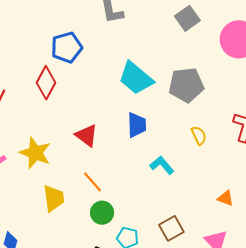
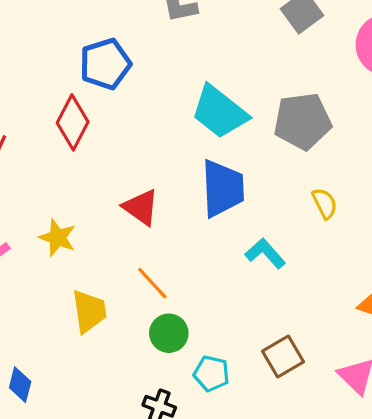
blue trapezoid: (137, 125) -> (223, 188), size x1.4
yellow star: (35, 153) -> (58, 238), size x0.7

